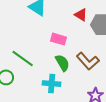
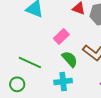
pink rectangle: (58, 39) -> (61, 37), turned -49

